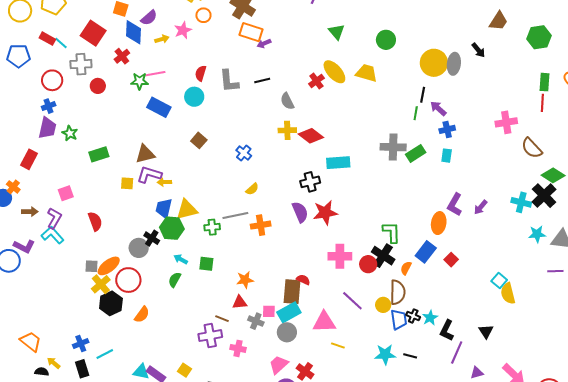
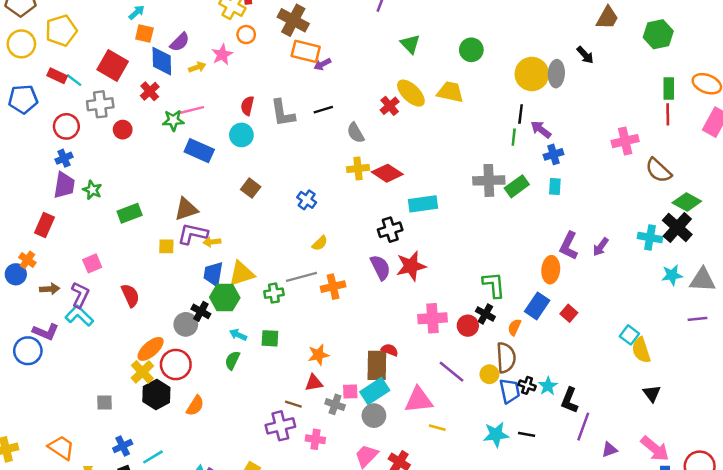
black cross: (383, 256) -> (485, 314), size x0.7
gray square: (92, 266) -> (105, 402), moved
black triangle: (486, 331) -> (652, 393), moved

